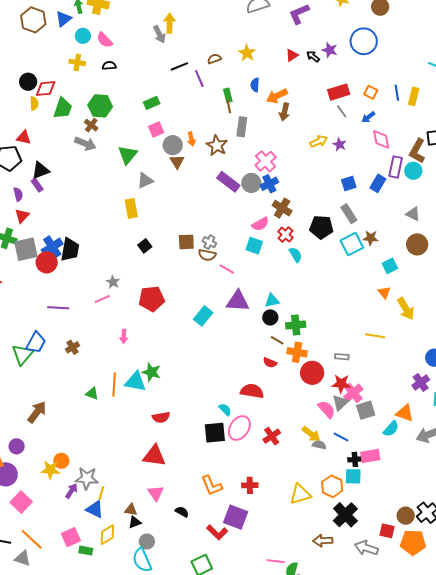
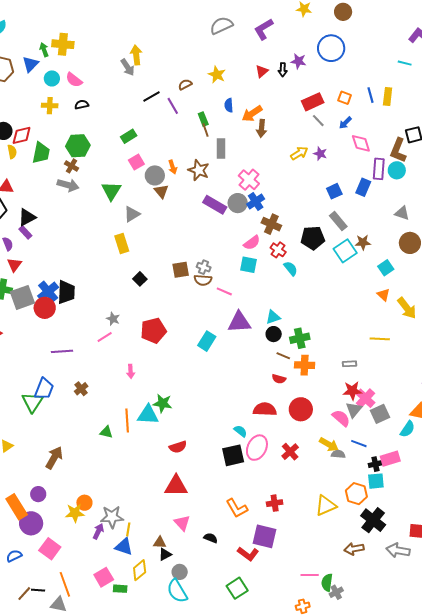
black arrow: (313, 56) -> (283, 70), turned -120
red circle: (312, 373) -> (301, 409), moved
orange line: (32, 539) -> (65, 584), turned 35

